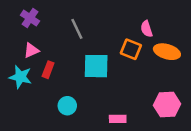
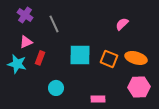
gray line: (77, 29) -> (54, 24), moved
pink semicircle: (147, 29) -> (122, 24), turned 64
orange square: (131, 49) -> (109, 59), moved
orange ellipse: (167, 52) -> (136, 58), moved

